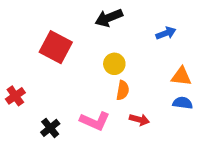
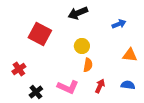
red cross: (15, 96) -> (19, 69), moved
blue semicircle: (183, 103) -> (128, 85), moved
red arrow: (139, 120) -> (100, 86), turned -80

